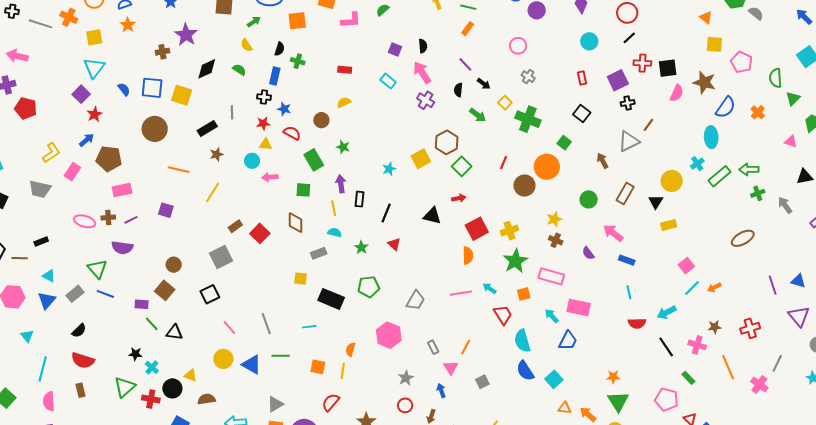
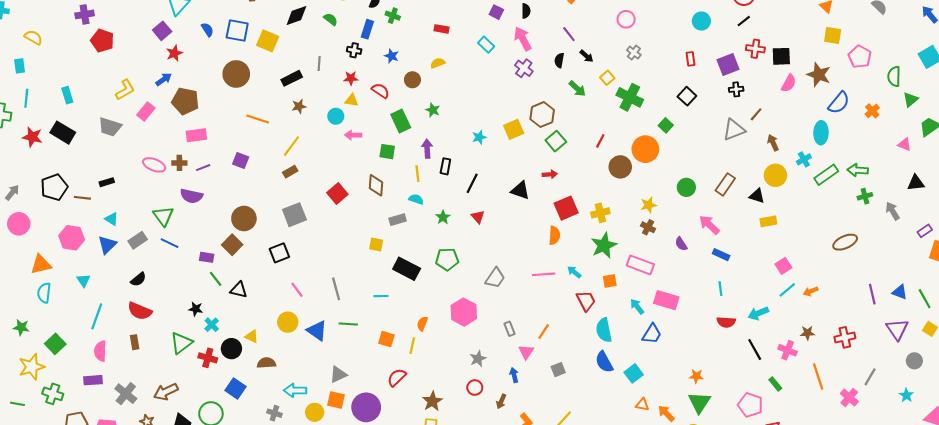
blue star: (284, 109) -> (392, 56), moved
brown arrow: (603, 161) -> (773, 143), moved
black triangle: (656, 202) -> (757, 196), turned -49
brown rectangle: (235, 226) -> (290, 172), moved
brown circle: (174, 265) -> (244, 218), size x1.5

